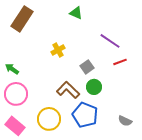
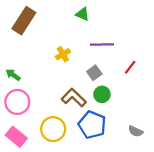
purple line: (110, 41) -> (102, 44), moved, turned -35
red line: (120, 62) -> (130, 67), turned -32

